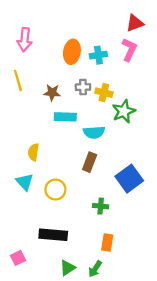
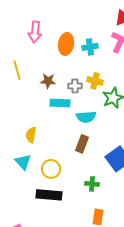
pink arrow: (25, 40) -> (35, 32), moved
gray cross: (83, 87) -> (75, 86), moved
black rectangle: (53, 235) -> (49, 195), moved

